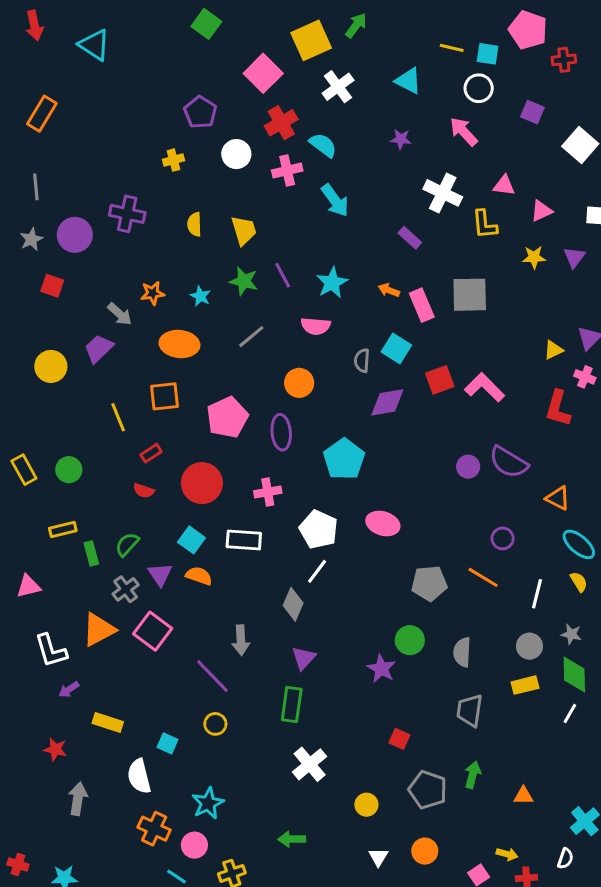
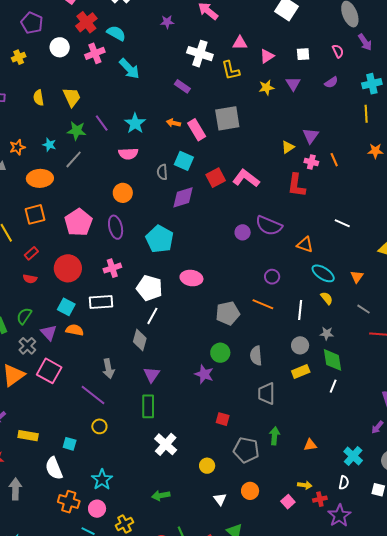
gray line: (251, 337) -> (74, 159), moved

